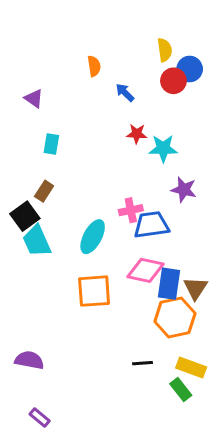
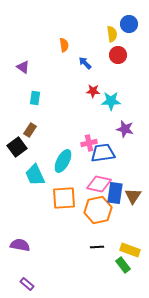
blue circle: (190, 69) -> (129, 24), moved
cyan trapezoid: (37, 241) -> (35, 175), moved
orange hexagon: (175, 318) -> (98, 210), moved

